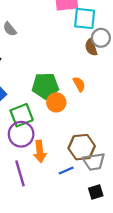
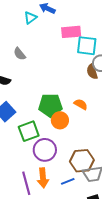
orange semicircle: (79, 84) -> (81, 104), turned -32
purple circle: (21, 134) -> (45, 150), moved
orange arrow: (40, 151) -> (43, 178), moved

